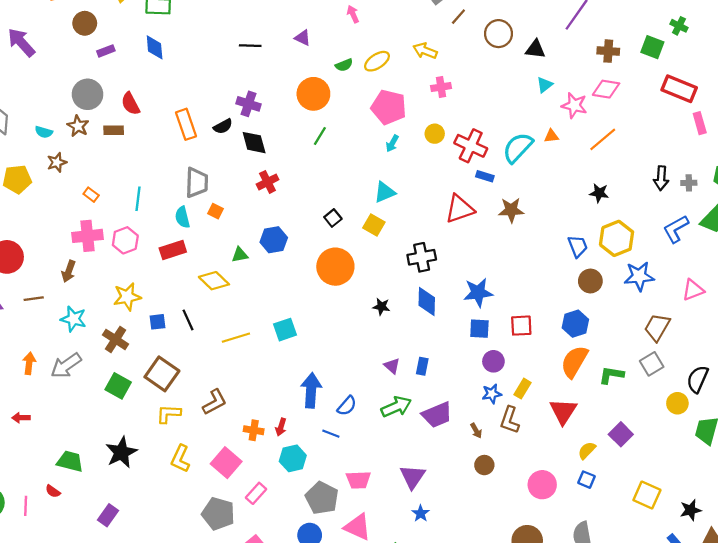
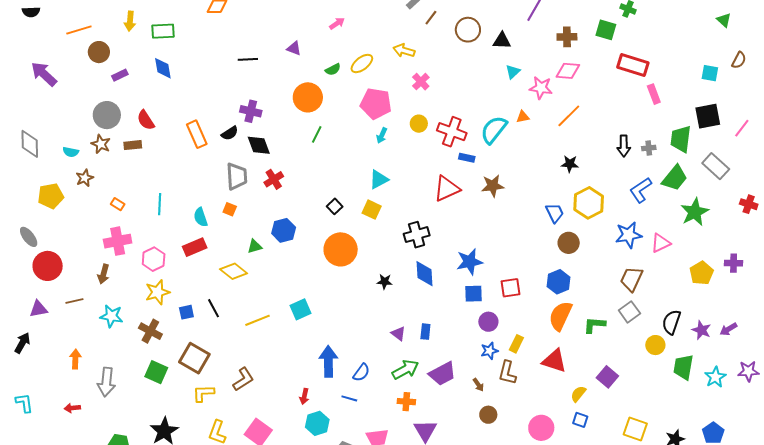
pink arrow: (353, 14) -> (337, 23), turned 84
pink cross: (441, 87) -> (421, 82), turned -30
gray trapezoid: (197, 183) -> (237, 176), moved
pink hexagon: (125, 240) -> (154, 259), moved
blue star: (639, 276) -> (629, 235), moved
gray arrow: (66, 365) -> (106, 382), moved, turned -44
red triangle: (563, 411) -> (554, 361), turned -40
orange cross: (254, 430) -> (406, 402), moved

